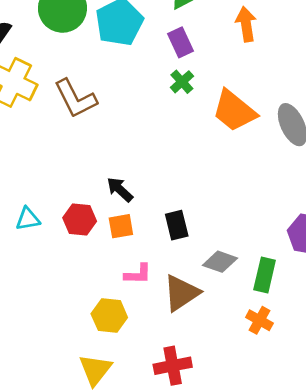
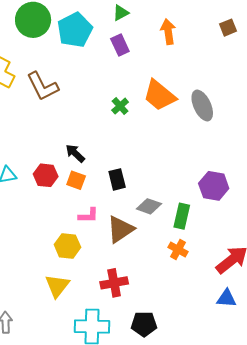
green cross: (182, 82) -> (120, 106), moved
orange square: (121, 226) -> (76, 180), turned 30

